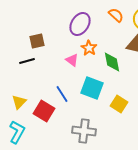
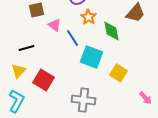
pink triangle: (72, 60) -> (54, 25), moved
black line: (27, 61) -> (26, 48), moved
blue line: (62, 94) -> (72, 38), moved

